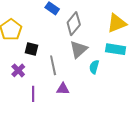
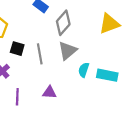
cyan rectangle: (116, 49) -> (107, 75), moved
gray line: (53, 65) -> (40, 54), moved

